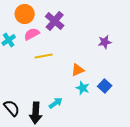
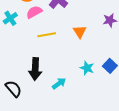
orange triangle: (78, 70) -> (80, 32), moved, turned -40
black arrow: (36, 113) -> (35, 69), moved

